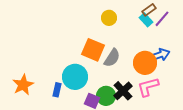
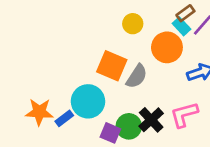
orange circle: (145, 63) -> (167, 47), moved
orange star: (23, 85) -> (39, 112), moved, turned 30
blue rectangle: (57, 90) -> (64, 118), turned 40

